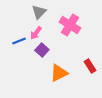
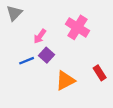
gray triangle: (39, 12) -> (14, 13), moved
blue line: (19, 41) -> (27, 61), moved

